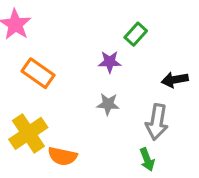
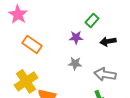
black arrow: (175, 80) -> (108, 41), moved
gray arrow: (157, 122) -> (105, 74), turned 90

